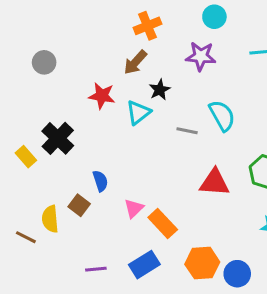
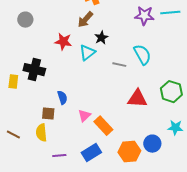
purple star: (201, 56) -> (144, 16), moved
black cross: (58, 138) -> (34, 70), turned -30
yellow rectangle: (26, 157) -> (13, 82), turned 48
brown square: (79, 205) -> (48, 114), turned -32
yellow semicircle: (50, 219) -> (41, 133), moved
blue circle: (237, 274) -> (152, 144), moved

